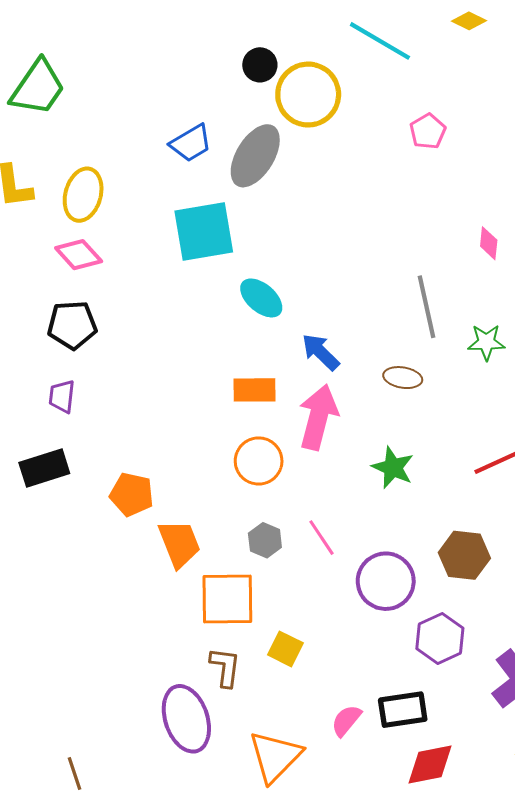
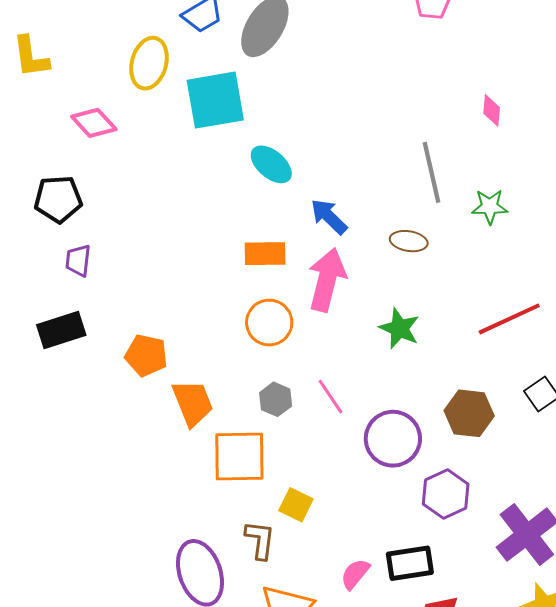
yellow ellipse: (83, 195) -> (149, 63), moved
black pentagon: (72, 325) -> (58, 199), moved
brown L-shape: (225, 667) -> (260, 540), moved

